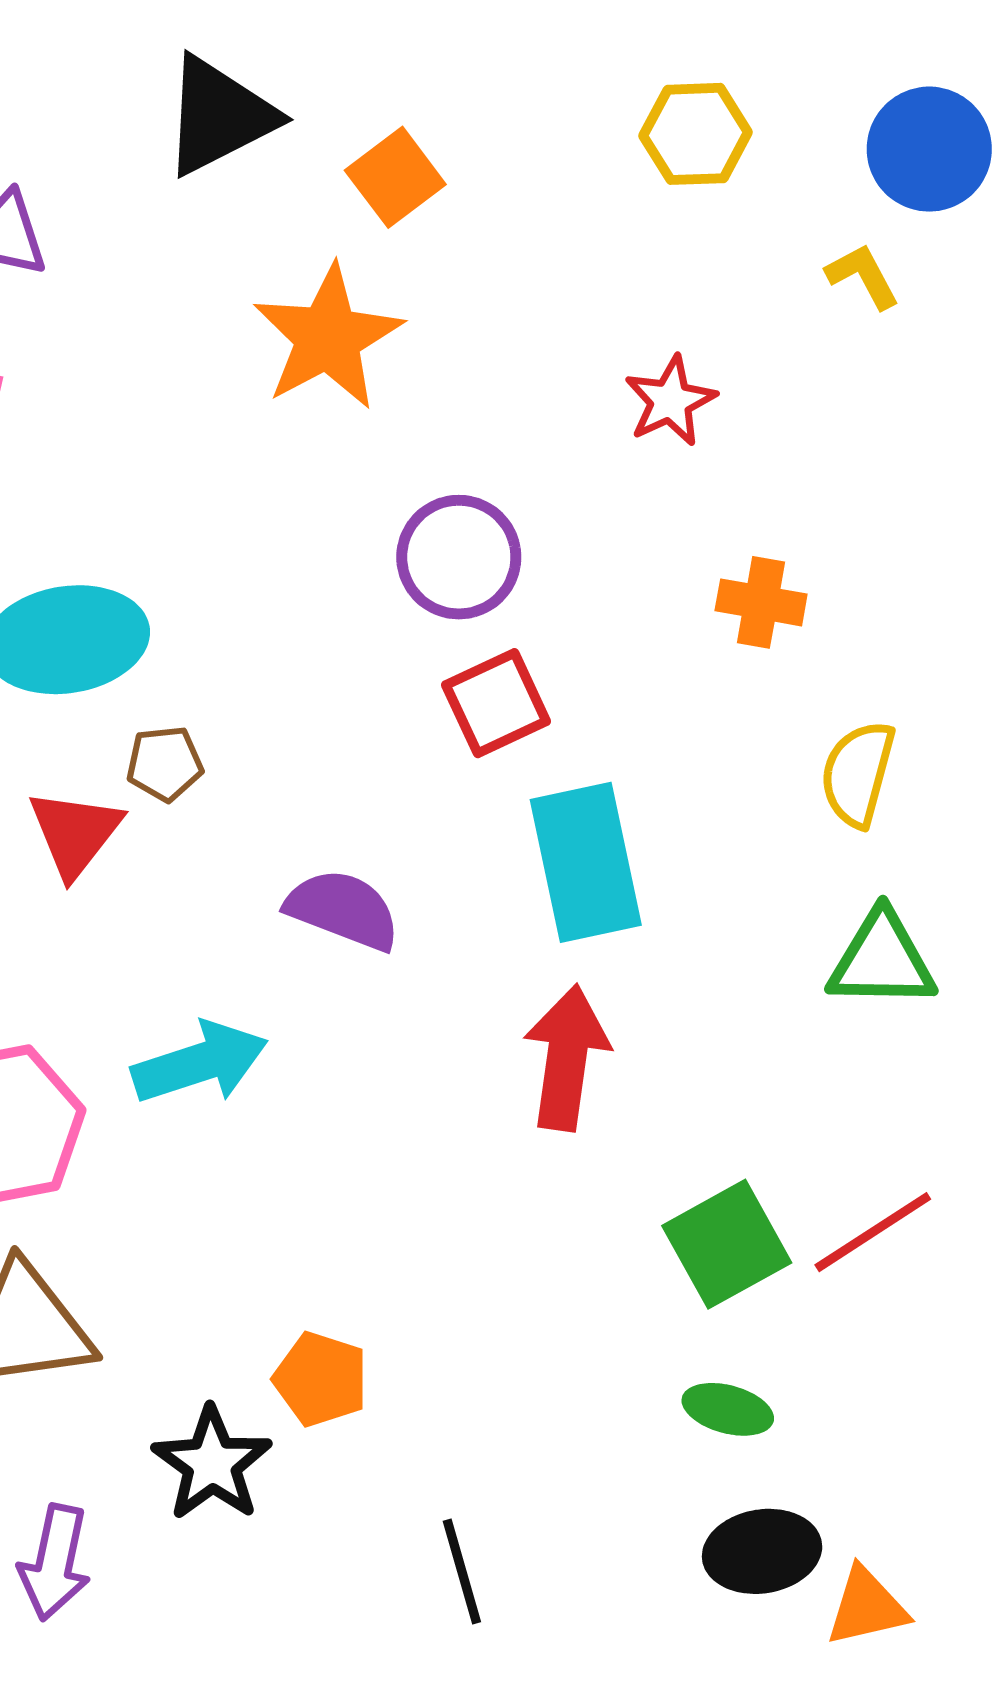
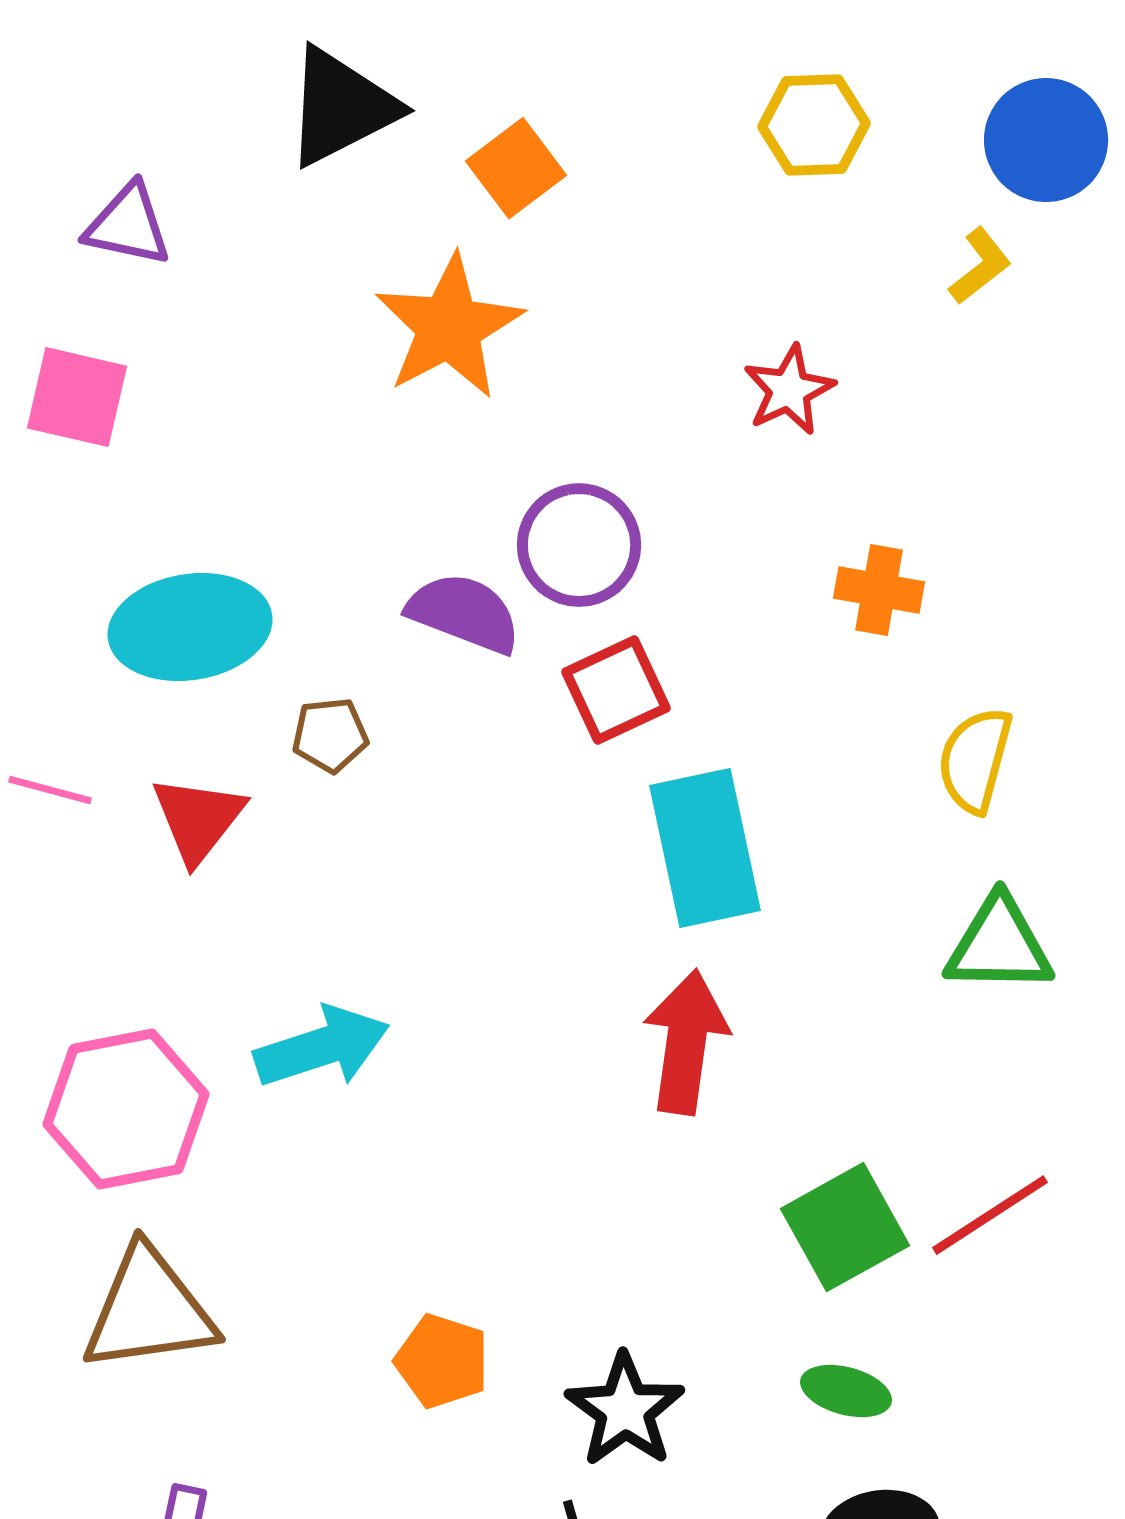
yellow L-shape: (863, 276) -> (980, 266), turned 80
brown pentagon: (165, 764) -> (330, 735), moved
purple semicircle: (343, 910) -> (464, 613), moved
black star: (212, 1464) -> (625, 1410), moved

